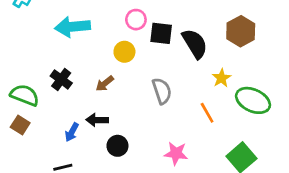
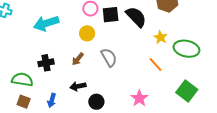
black cross: (61, 79) -> (46, 63), turned -35
gray semicircle: (162, 91) -> (109, 57), moved
blue arrow: (72, 132) -> (52, 100), moved
pink star: (176, 153) -> (139, 98), turned -30

